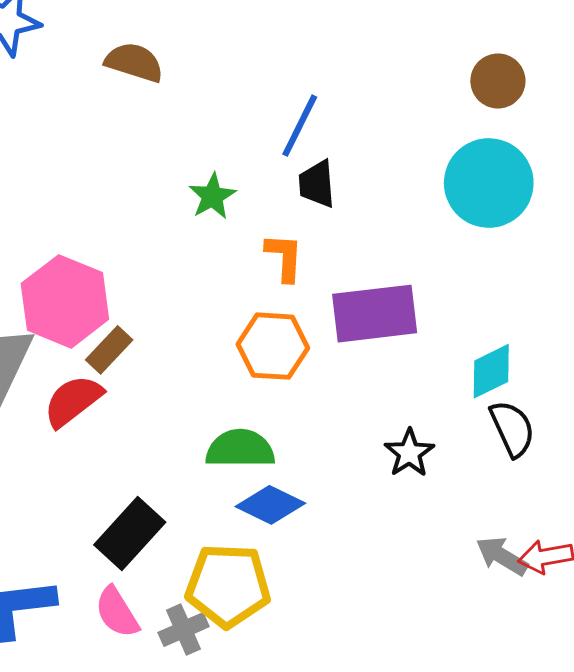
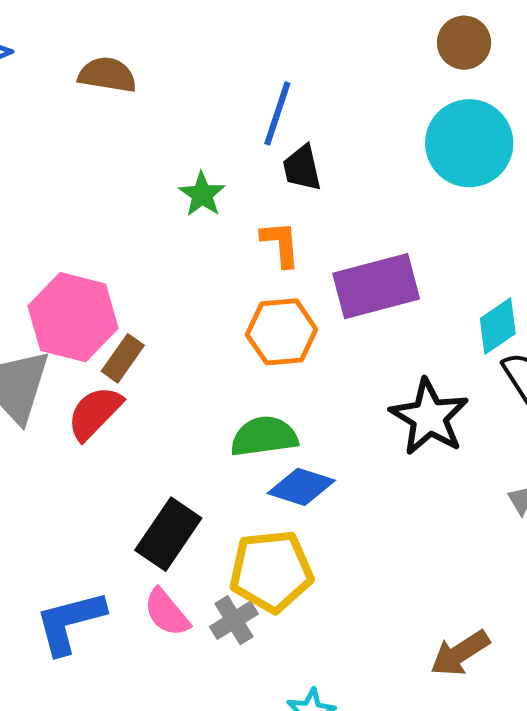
black star: (409, 453) -> (429, 417), size x1.6

